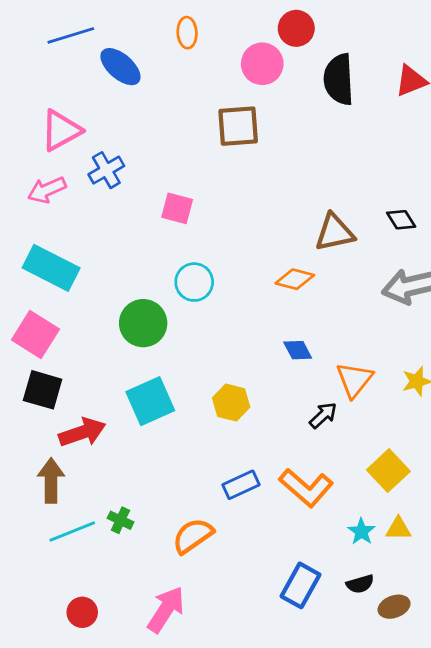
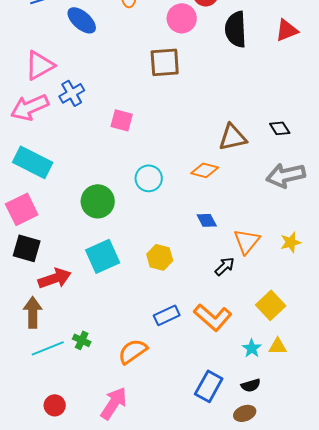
pink arrow: (47, 190) -> (30, 107), size x1.4
cyan circle: (194, 282) -> (149, 178), moved
pink square: (35, 335) -> (22, 209), turned 32
brown ellipse: (394, 607) -> (245, 413), moved

